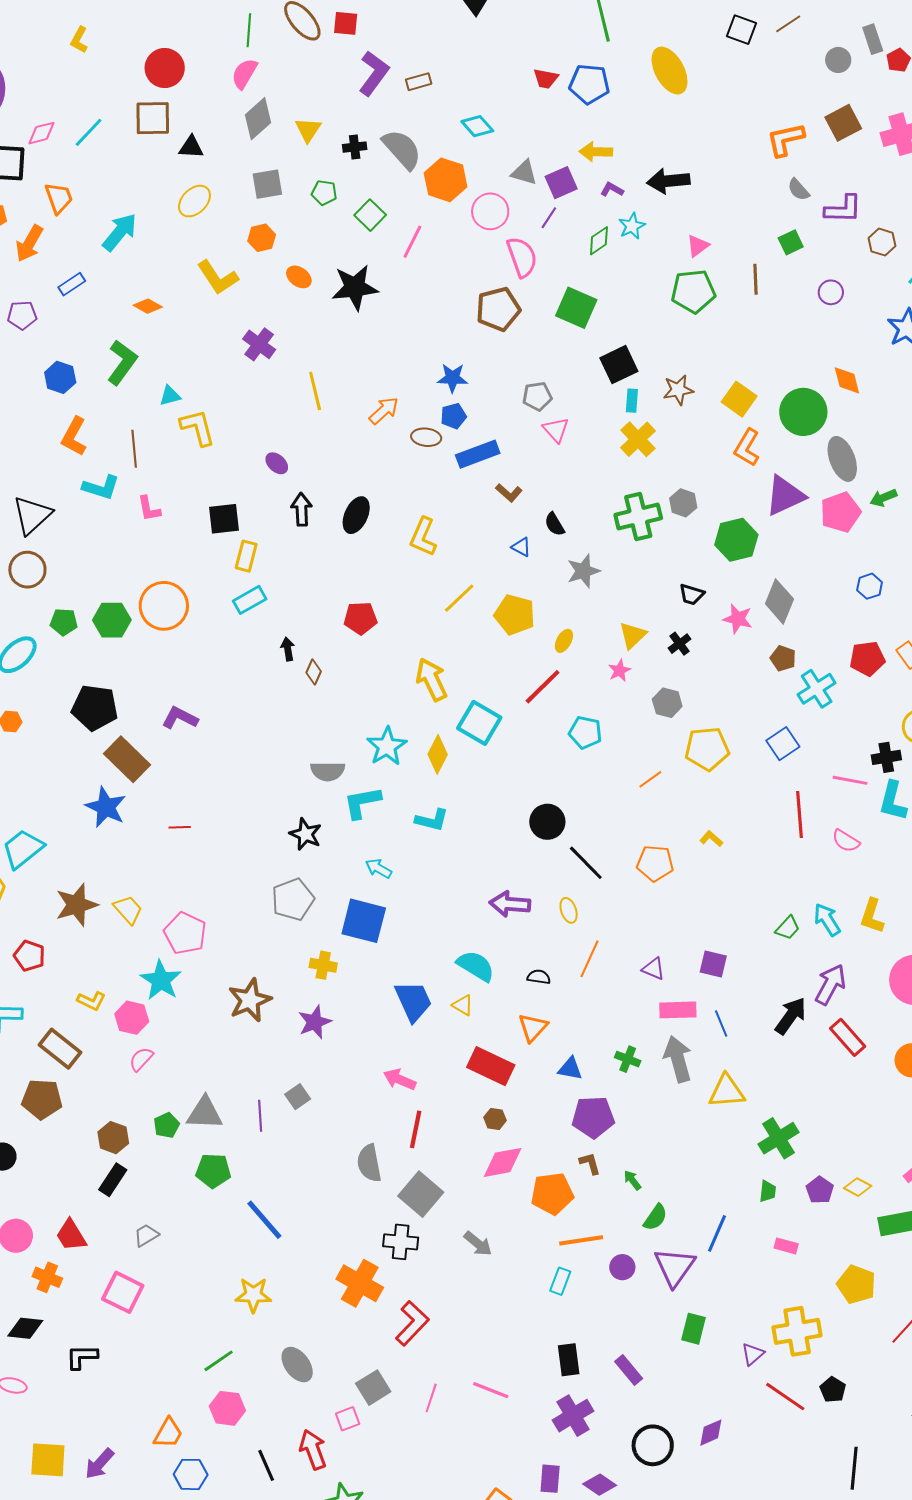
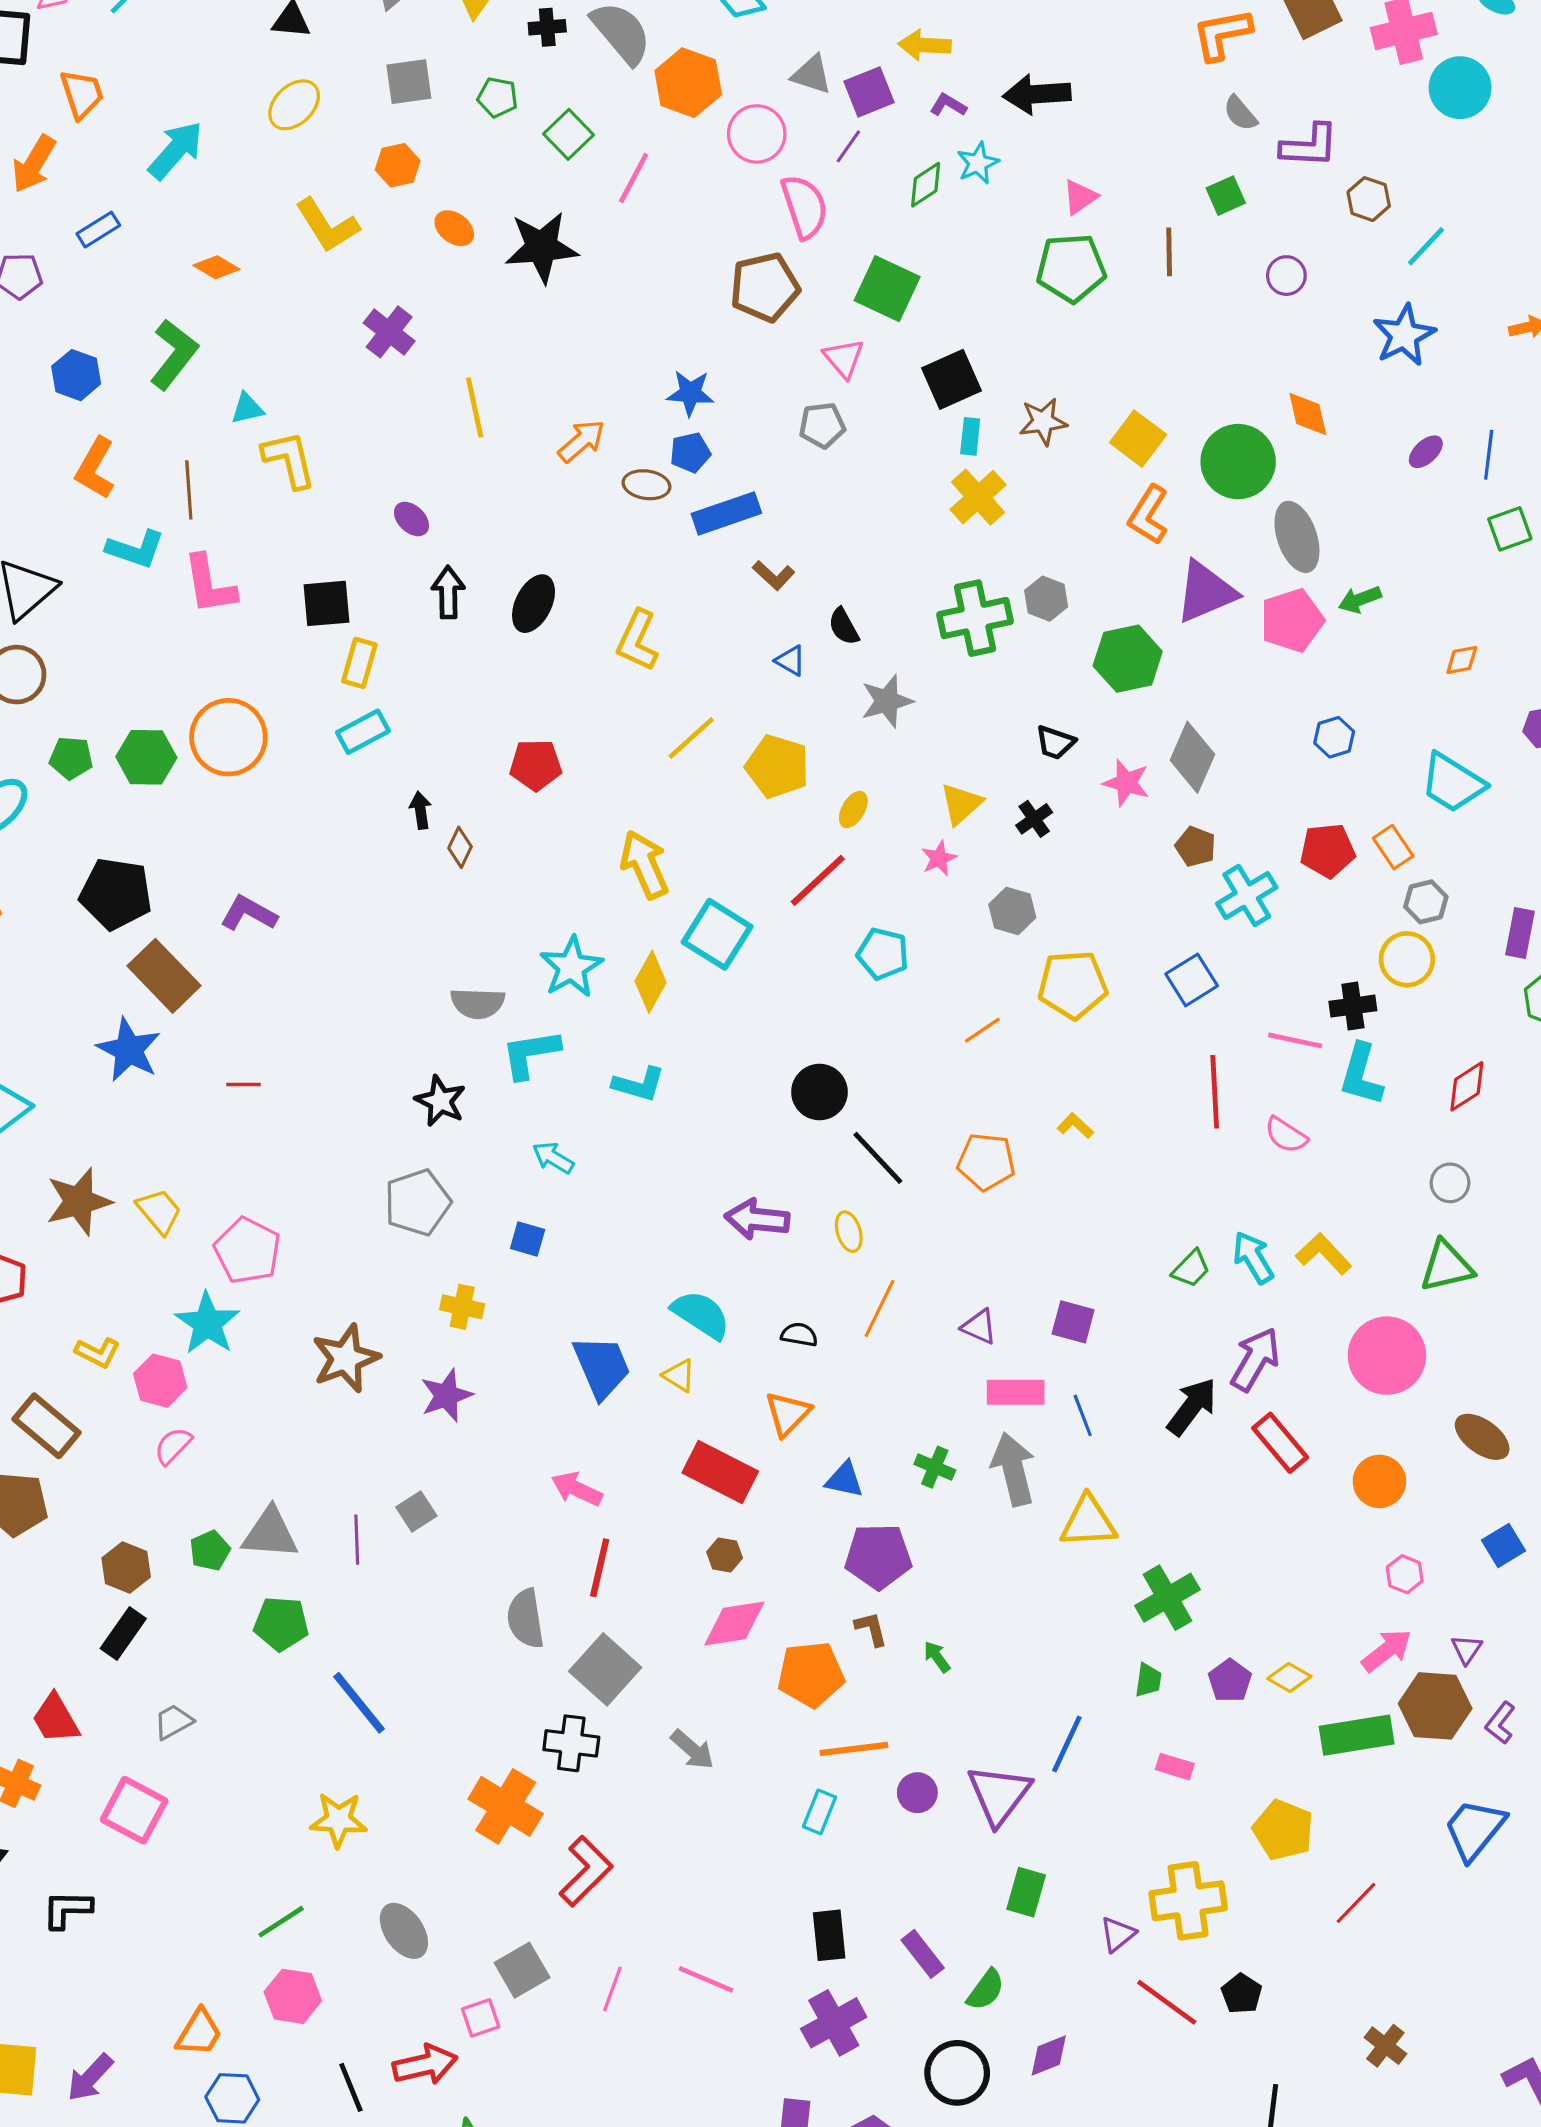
pink triangle: (556, 430) -> (844, 358), moved
pink L-shape: (149, 509) -> (209, 584), size x1.5
yellow L-shape: (872, 916) -> (1324, 1254), turned 117
blue square: (364, 921) -> (528, 1239), size x0.5
green semicircle: (655, 1217) -> (986, 1990), moved
red arrow: (313, 1450) -> (425, 2065), turned 96

